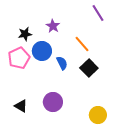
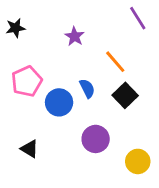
black star: (25, 34) -> (15, 28), moved
blue circle: (42, 51) -> (59, 102), moved
purple circle: (53, 102) -> (96, 139), moved

